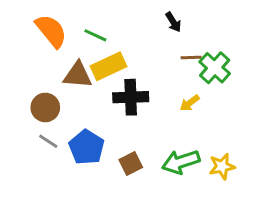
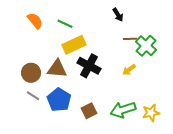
orange semicircle: (51, 31) -> (35, 21), size x0.7
brown triangle: (78, 75) -> (57, 69), moved
black cross: (131, 97) -> (89, 66), turned 30

